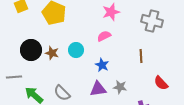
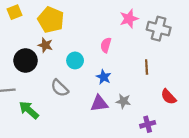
pink star: (111, 12) -> (129, 19), moved
pink semicircle: (104, 36) -> (106, 45), turned -48
brown star: (52, 53) -> (45, 45), moved
gray semicircle: (62, 93) -> (60, 88), moved

